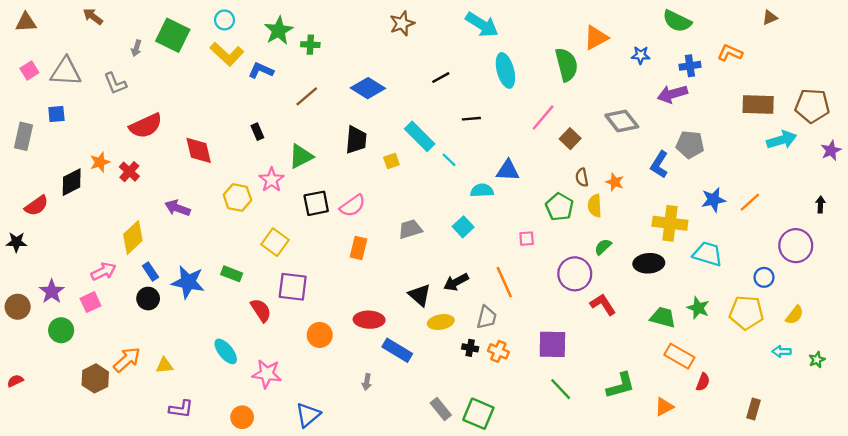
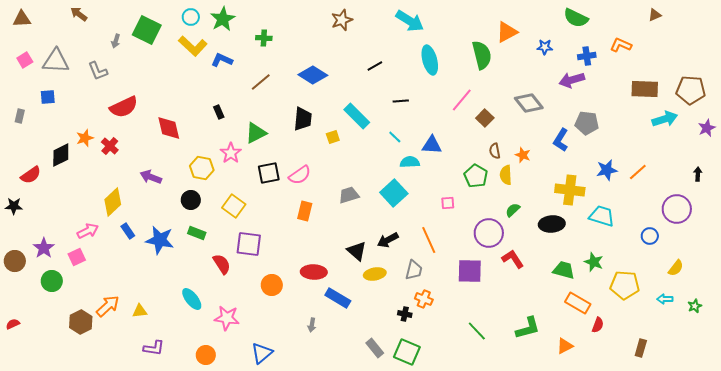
green star: (279, 31) -> (223, 19), moved
gray rectangle: (24, 136) -> (20, 116), size x0.6
cyan line: (449, 160) -> (395, 137), moved
cyan square: (463, 227) -> (394, 193), size x1.5
black circle: (148, 299) -> (191, 200), moved
yellow pentagon: (746, 313) -> (625, 285), moved
purple square: (552, 344) -> (470, 271), moved
black cross: (470, 348) -> (405, 314), moved

